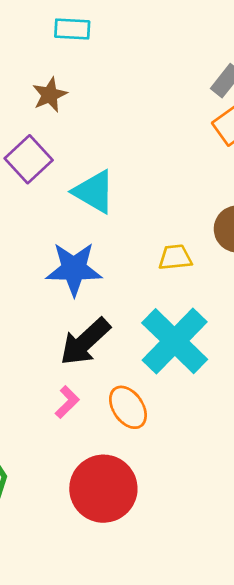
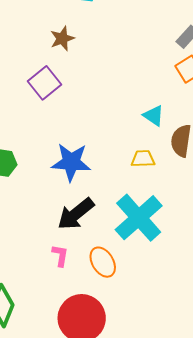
cyan triangle: (94, 192) -> (154, 116), moved, size x0.7
pink L-shape: (67, 402) -> (60, 256), turned -40

